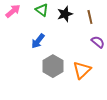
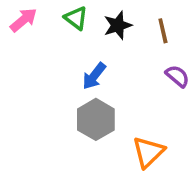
blue arrow: (38, 41) -> (94, 76), moved
orange triangle: (82, 70) -> (148, 152), moved

